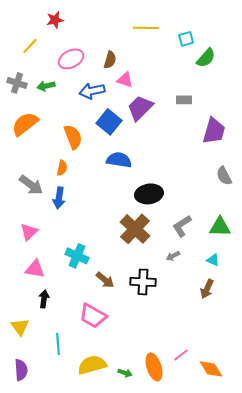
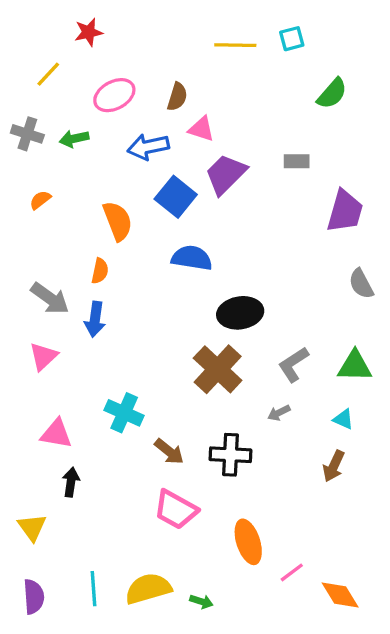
cyan square: (186, 39) -> (292, 39), moved
orange semicircle: (25, 124) -> (40, 200), size x0.5
pink triangle: (29, 232) -> (43, 356), moved
pink trapezoid: (93, 316) -> (176, 510), moved
cyan line: (58, 344) -> (93, 589), moved
orange ellipse: (154, 367) -> (248, 542), moved

